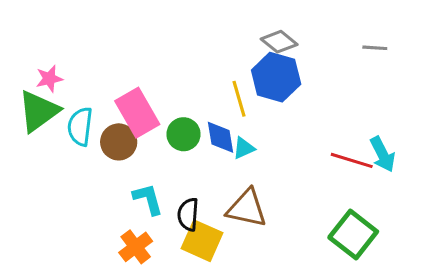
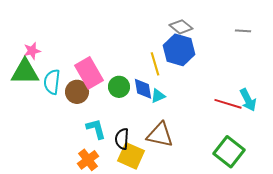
green triangle: (38, 111) -> (25, 72), turned 36

